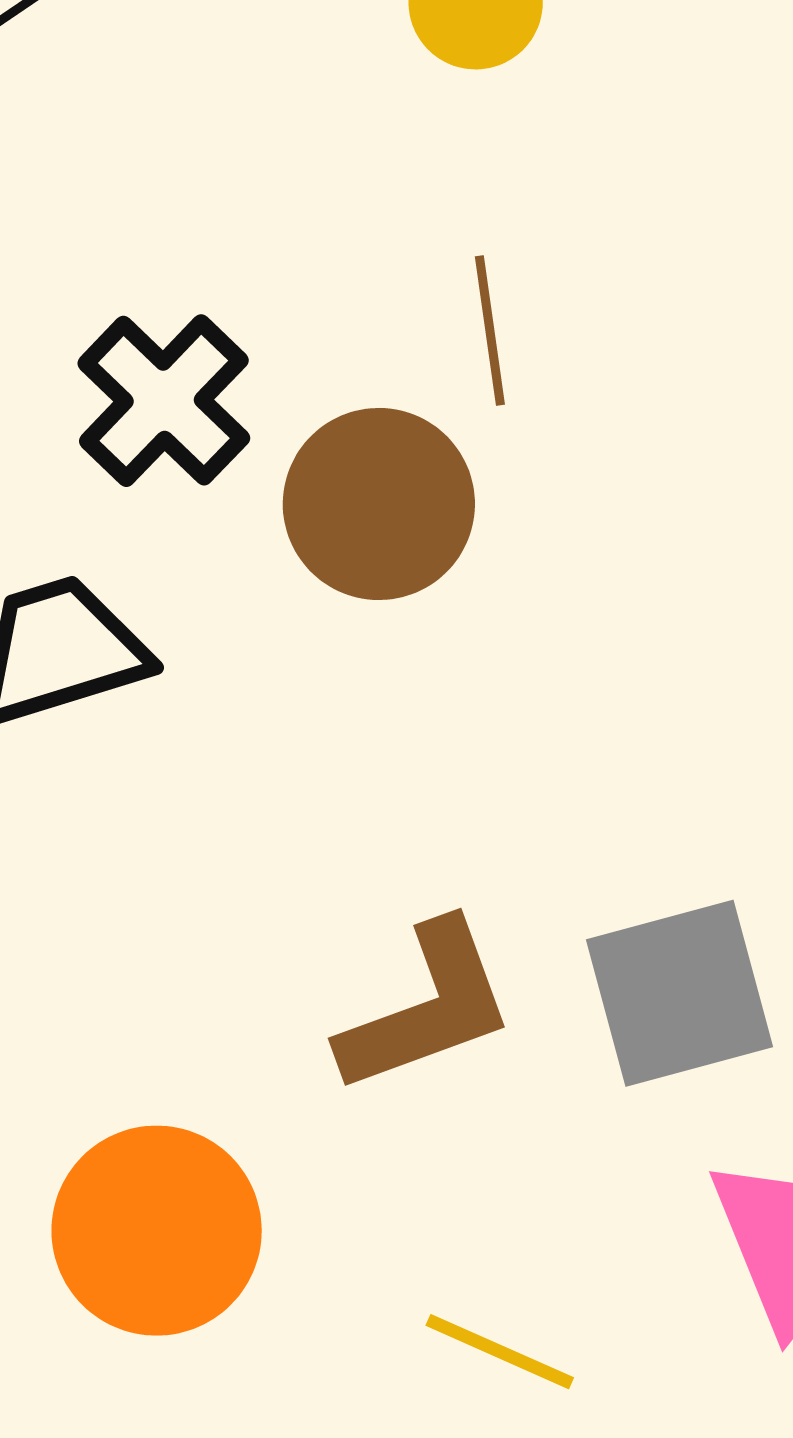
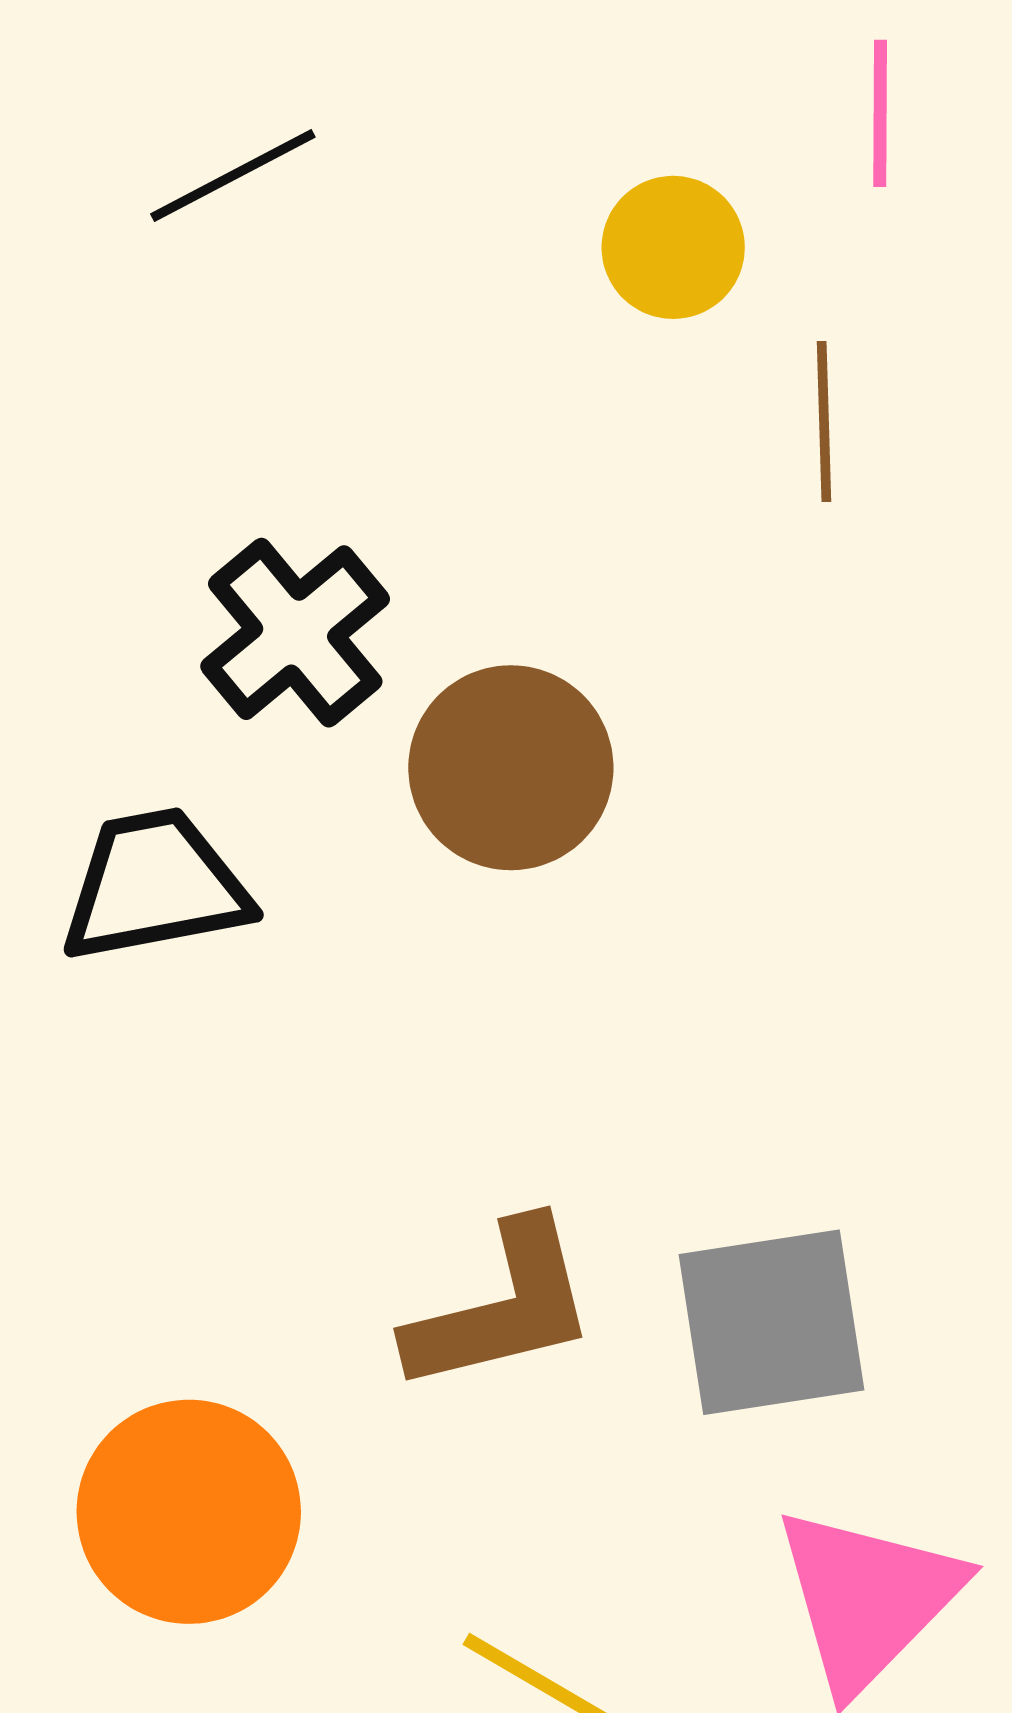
brown line: (490, 330) -> (824, 422), moved

